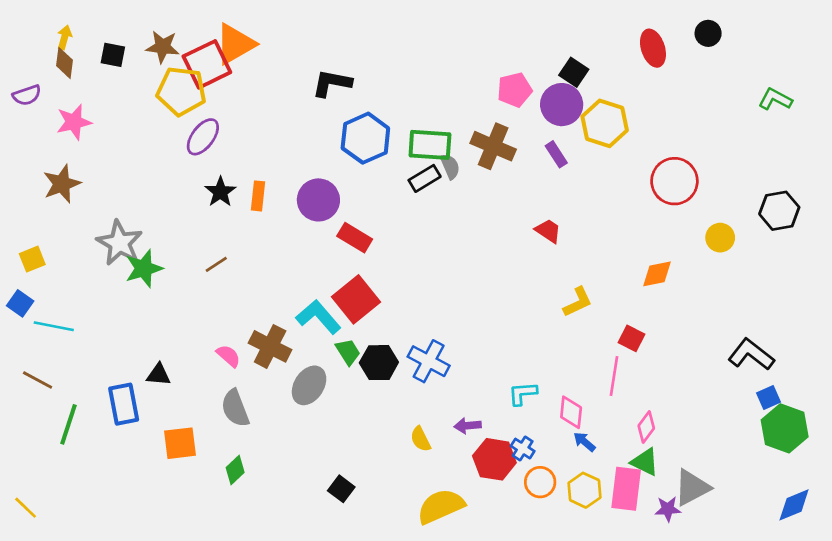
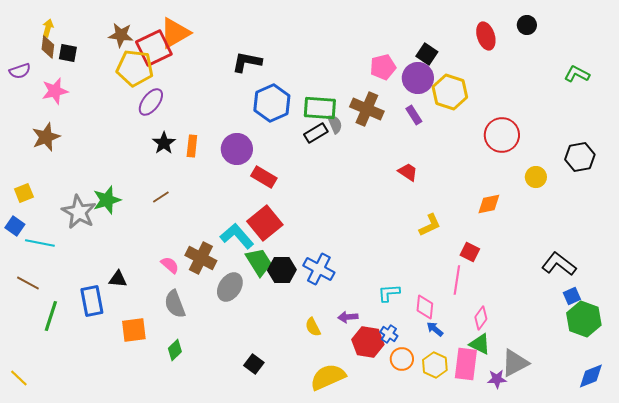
black square: (113, 55) -> (68, 53), moved
gray star: (120, 243) -> (79, 212), moved
green trapezoid: (348, 352) -> (259, 262), size x1.4

